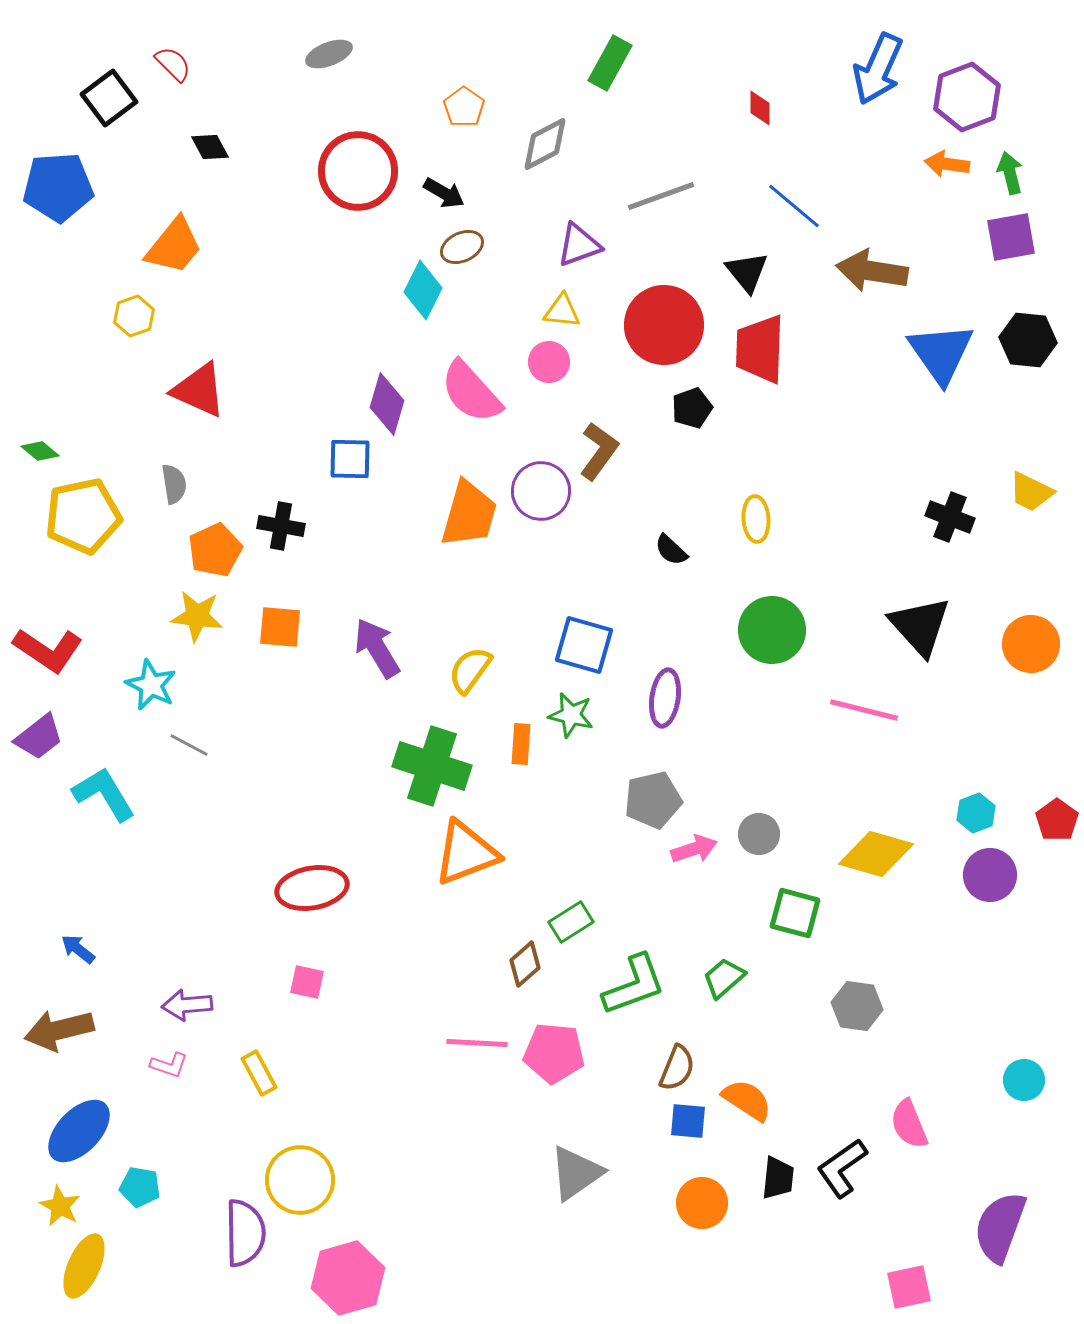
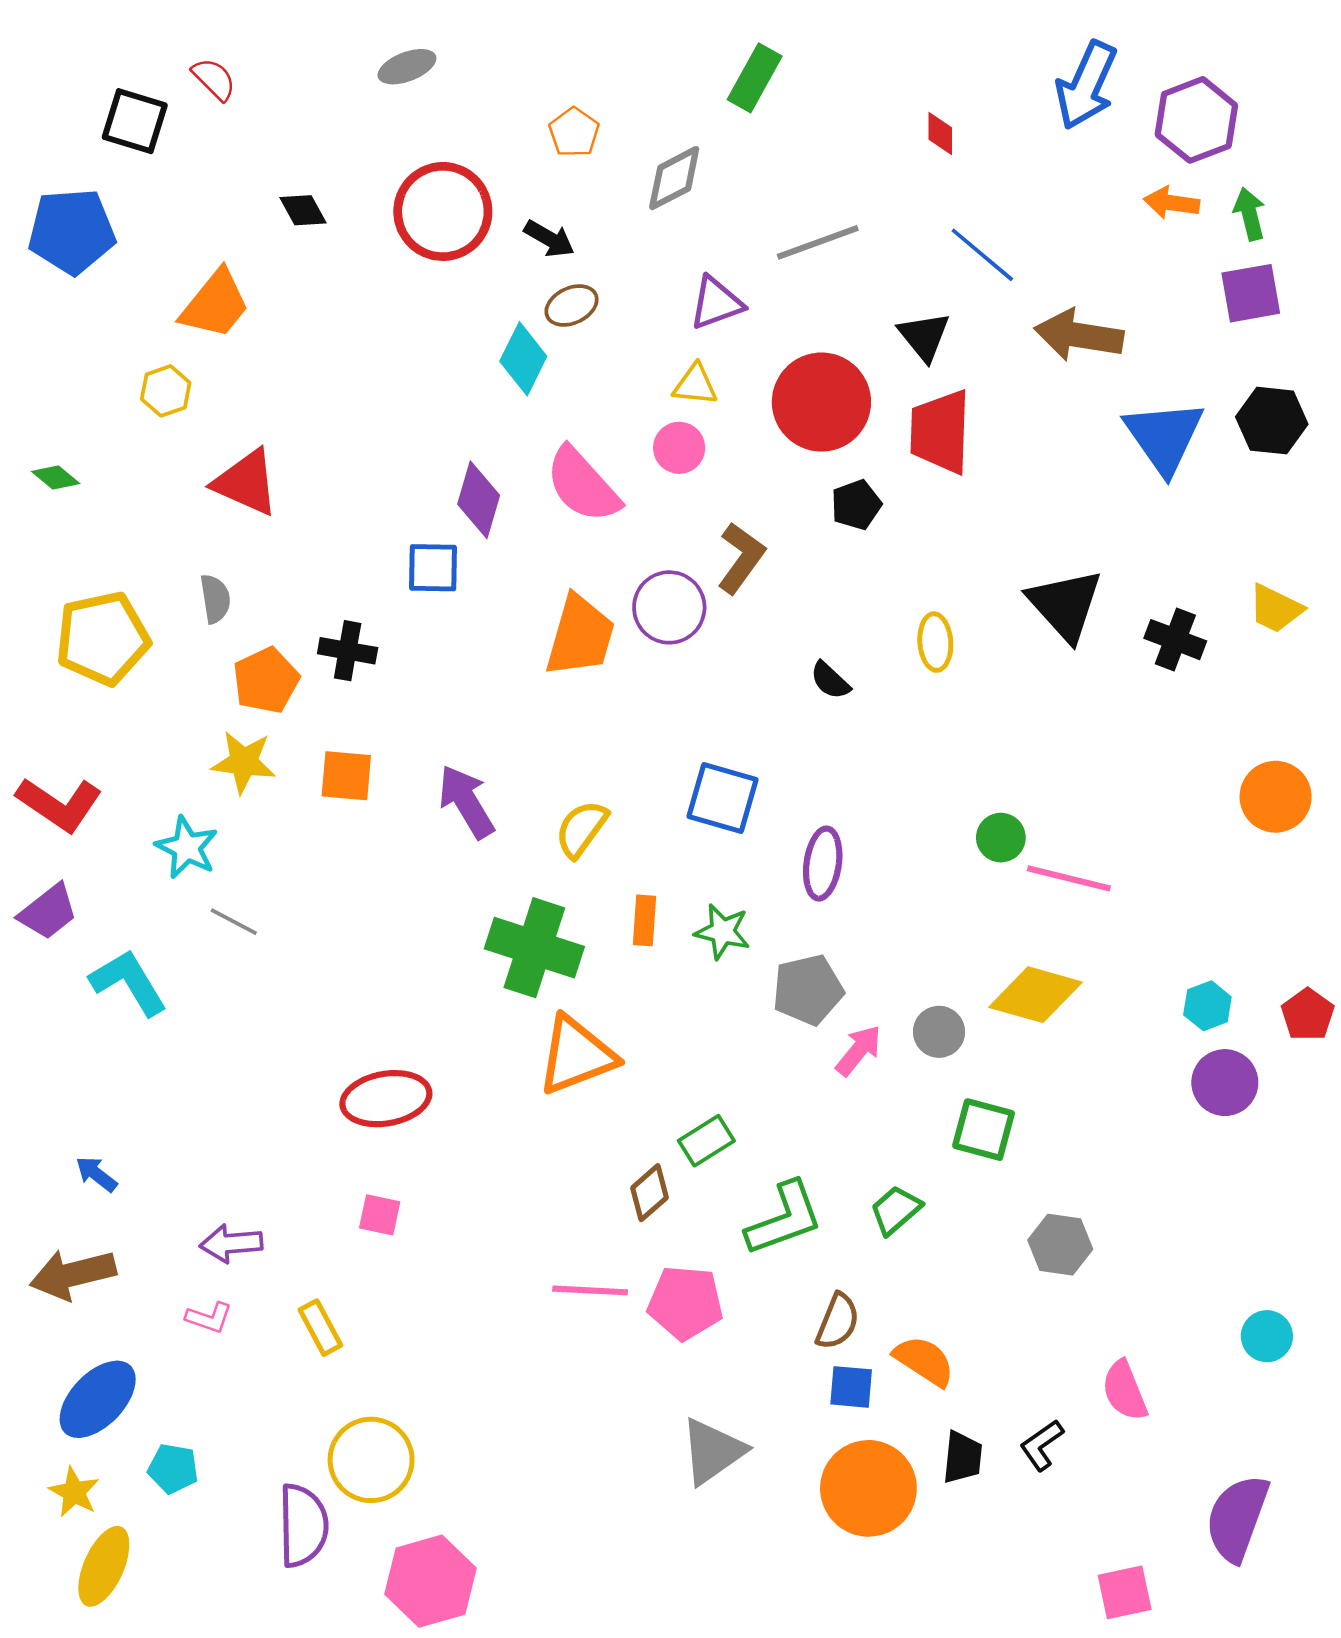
black square: (109, 98) -> (135, 121), turned -36
black diamond: (210, 147) -> (303, 210), moved
green diamond: (40, 451) -> (56, 478), moved
black triangle: (920, 626) -> (1065, 605), moved
green circle: (772, 630) -> (1001, 838), moved, size x0.6
green star: (571, 715) -> (722, 932), moved
pink arrow: (694, 849) -> (859, 1050), turned -33
yellow diamond: (876, 854) -> (1036, 995), moved
black L-shape: (842, 1168) -> (1042, 1445), size x0.7
orange circle: (702, 1203) -> (868, 1488), size x1.5

